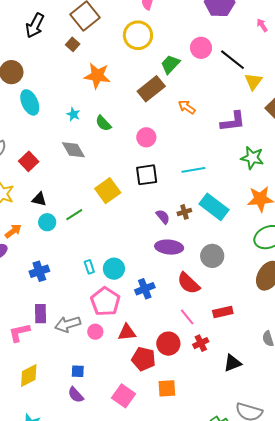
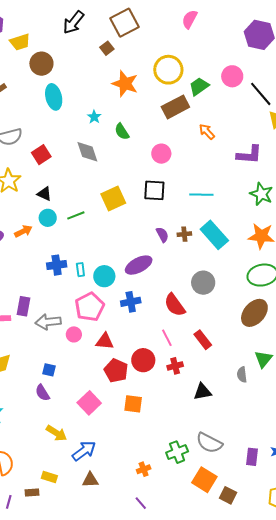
yellow circle: (138, 35) -> (168, 70), moved
orange arrow: (13, 231) -> (23, 231), moved
purple ellipse: (169, 247) -> (139, 265), moved, turned -44
blue cross: (39, 271) -> (57, 265), moved
red rectangle: (223, 312) -> (203, 340), turned 54

